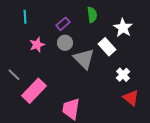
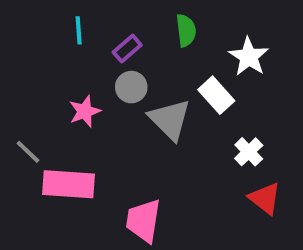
cyan line: (25, 17) -> (79, 30), moved
pink star: (37, 45) -> (85, 111), moved
pink rectangle: (34, 91) -> (68, 184), turned 50

